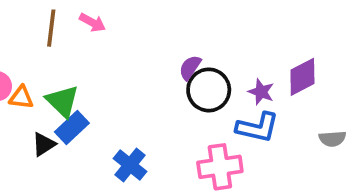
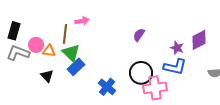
pink arrow: (92, 22) -> (82, 21), moved, turned -40
brown line: (51, 28) -> (65, 34), moved
black circle: (209, 90) -> (141, 73), moved
black triangle: (44, 144) -> (47, 76), moved, turned -40

